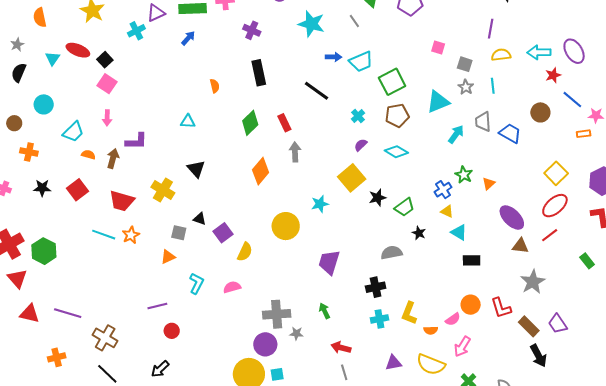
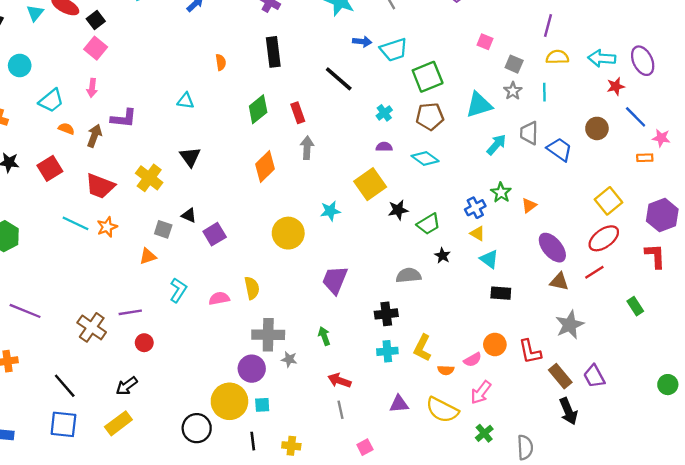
purple semicircle: (361, 145) -> (384, 147), turned 40
yellow semicircle: (245, 252) -> (252, 288), moved, turned -42
brown cross: (105, 338) -> (92, 327), moved

